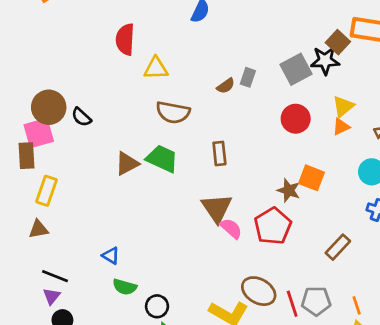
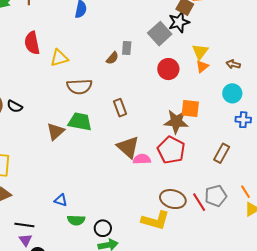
brown star: (289, 190) -> (176, 122), size x1.4
pink semicircle: (231, 228) -> (142, 159), turned -30

